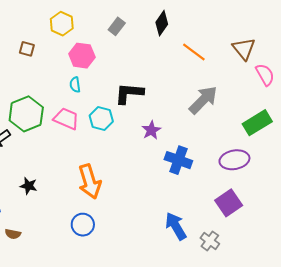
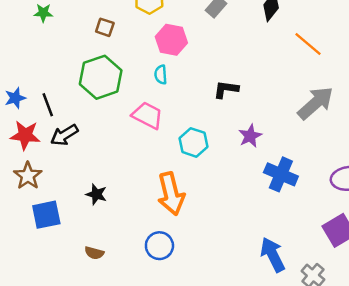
black L-shape: (129, 93) -> (226, 89), size x0.7
green hexagon: (26, 114) -> (101, 77), moved
cyan hexagon: (101, 118) -> (194, 142), moved
brown semicircle: (13, 234) -> (94, 253), moved

